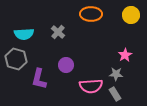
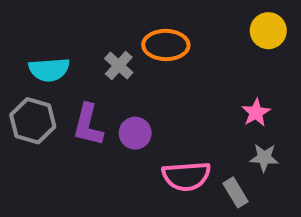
orange ellipse: (91, 14) -> (166, 45), moved
gray star: (116, 74) -> (264, 158), moved
purple L-shape: (39, 79) -> (88, 125), moved

